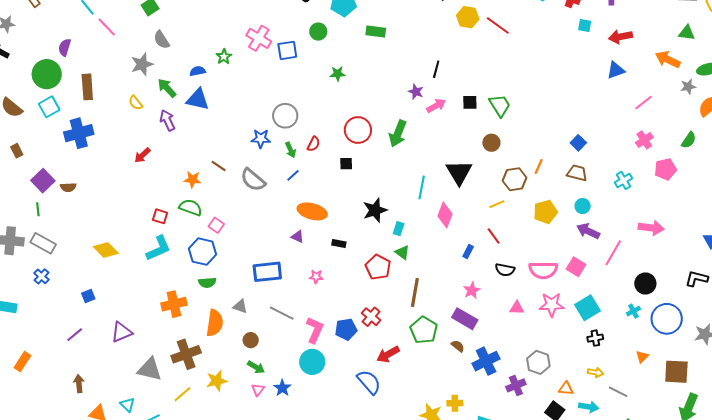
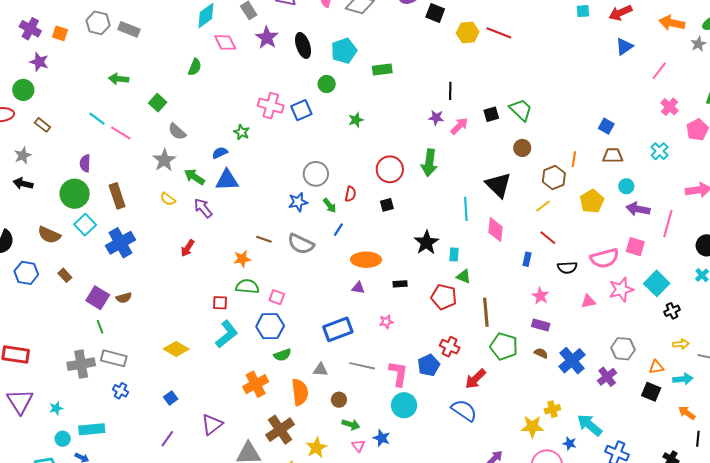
purple rectangle: (465, 319) -> (541, 325), size x0.7

